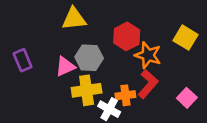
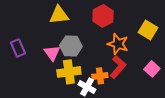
red hexagon: (127, 36) -> (103, 16), moved
pink triangle: (65, 66) -> (52, 53), turned -42
pink square: (187, 98) -> (152, 69), moved

